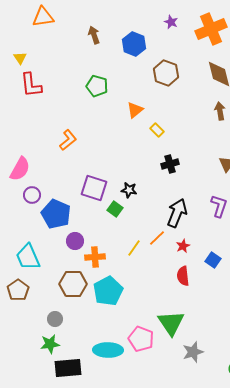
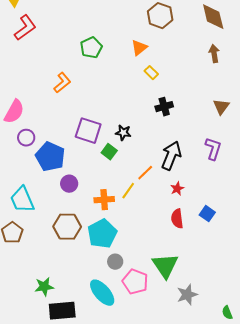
red L-shape: (31, 85) -> (25, 28), turned -120
green pentagon: (97, 86) -> (91, 48), moved, turned 30
orange triangle: (135, 110) -> (139, 48), moved
orange line: (157, 238) -> (145, 173), moved
orange cross: (95, 257) -> (104, 200), moved
blue square: (213, 260) -> (207, 214), moved
gray circle: (55, 319) -> (115, 262), moved
cyan ellipse: (108, 350) -> (102, 293), turned 48

